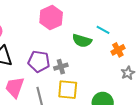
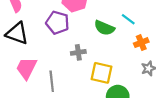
purple pentagon: (39, 61) -> (57, 23), moved
yellow square: (68, 90) -> (101, 73), moved

